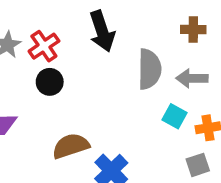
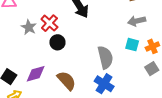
gray semicircle: (149, 69) -> (105, 57), moved
brown semicircle: (71, 146) -> (67, 81), moved, turned 80

